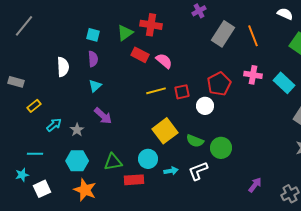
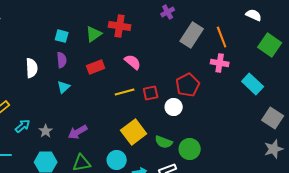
red rectangle: (140, 55) -> (96, 67), moved, turned -48
pink cross: (253, 75) -> (220, 63), moved
purple arrow: (103, 116) -> (78, 132), moved, turned 108

